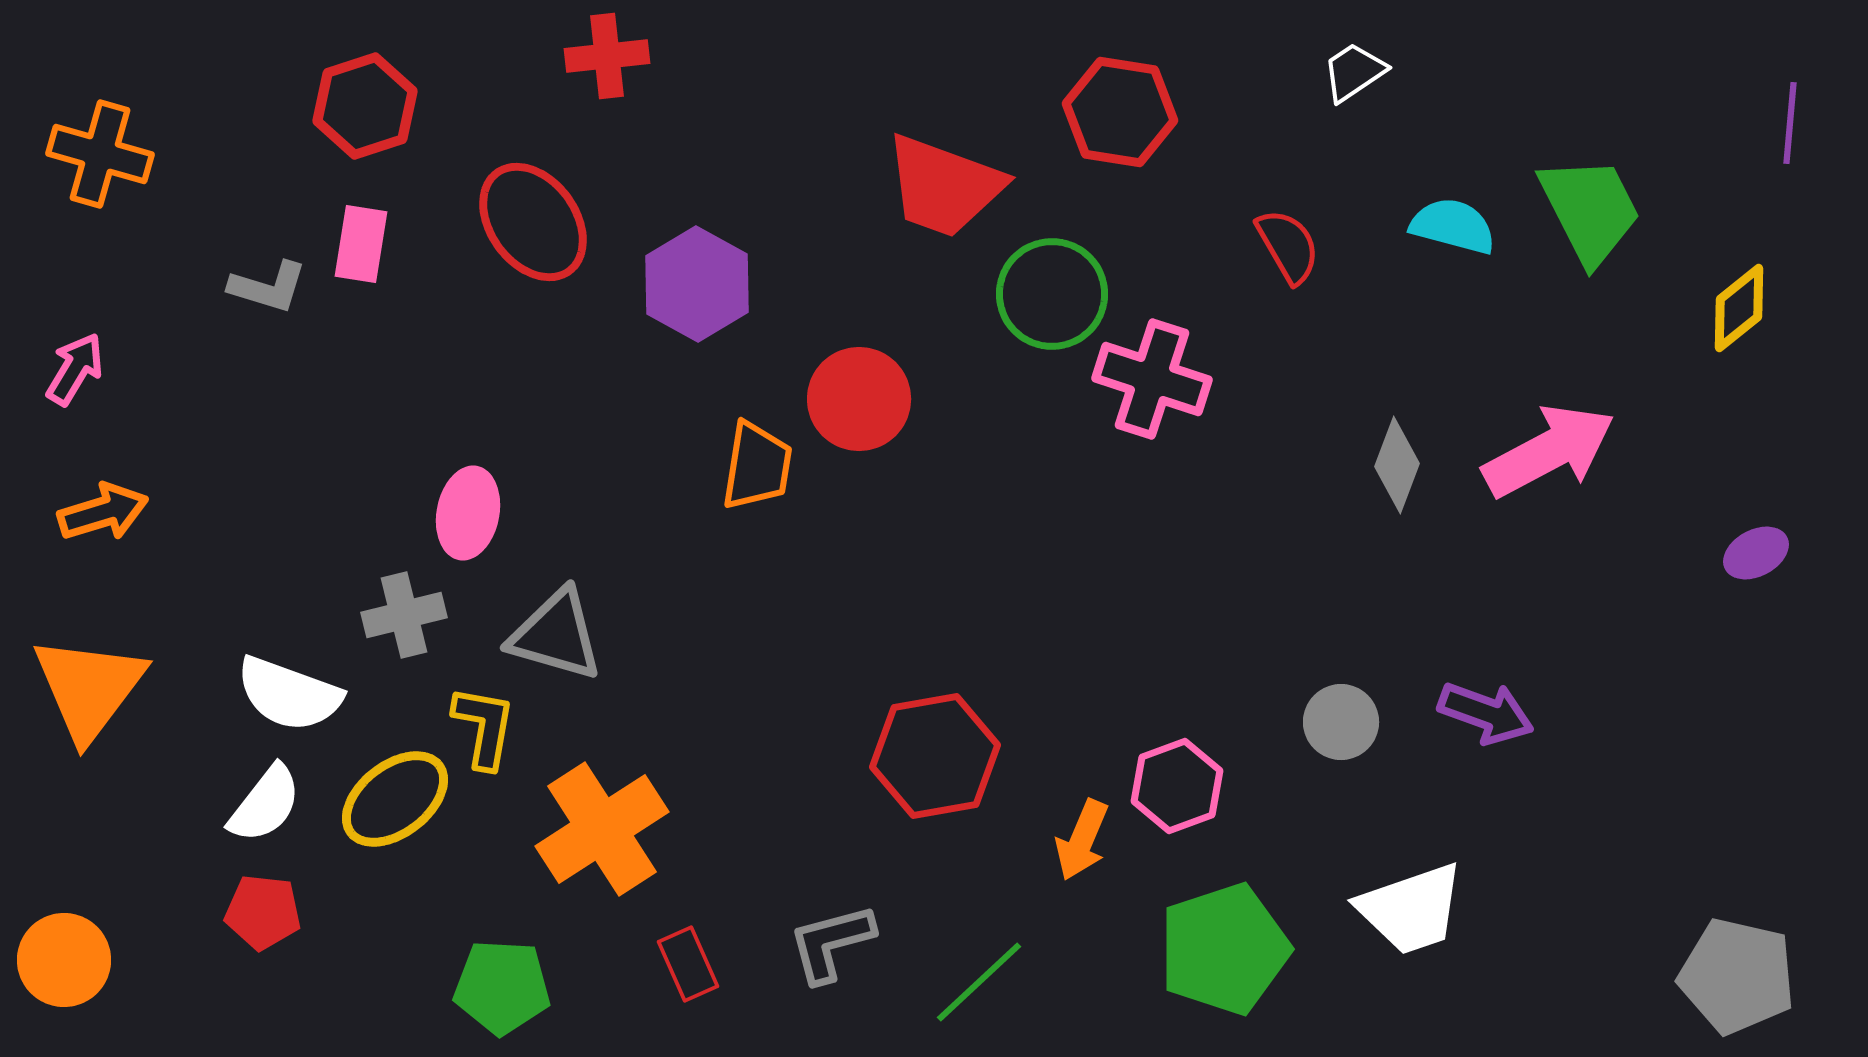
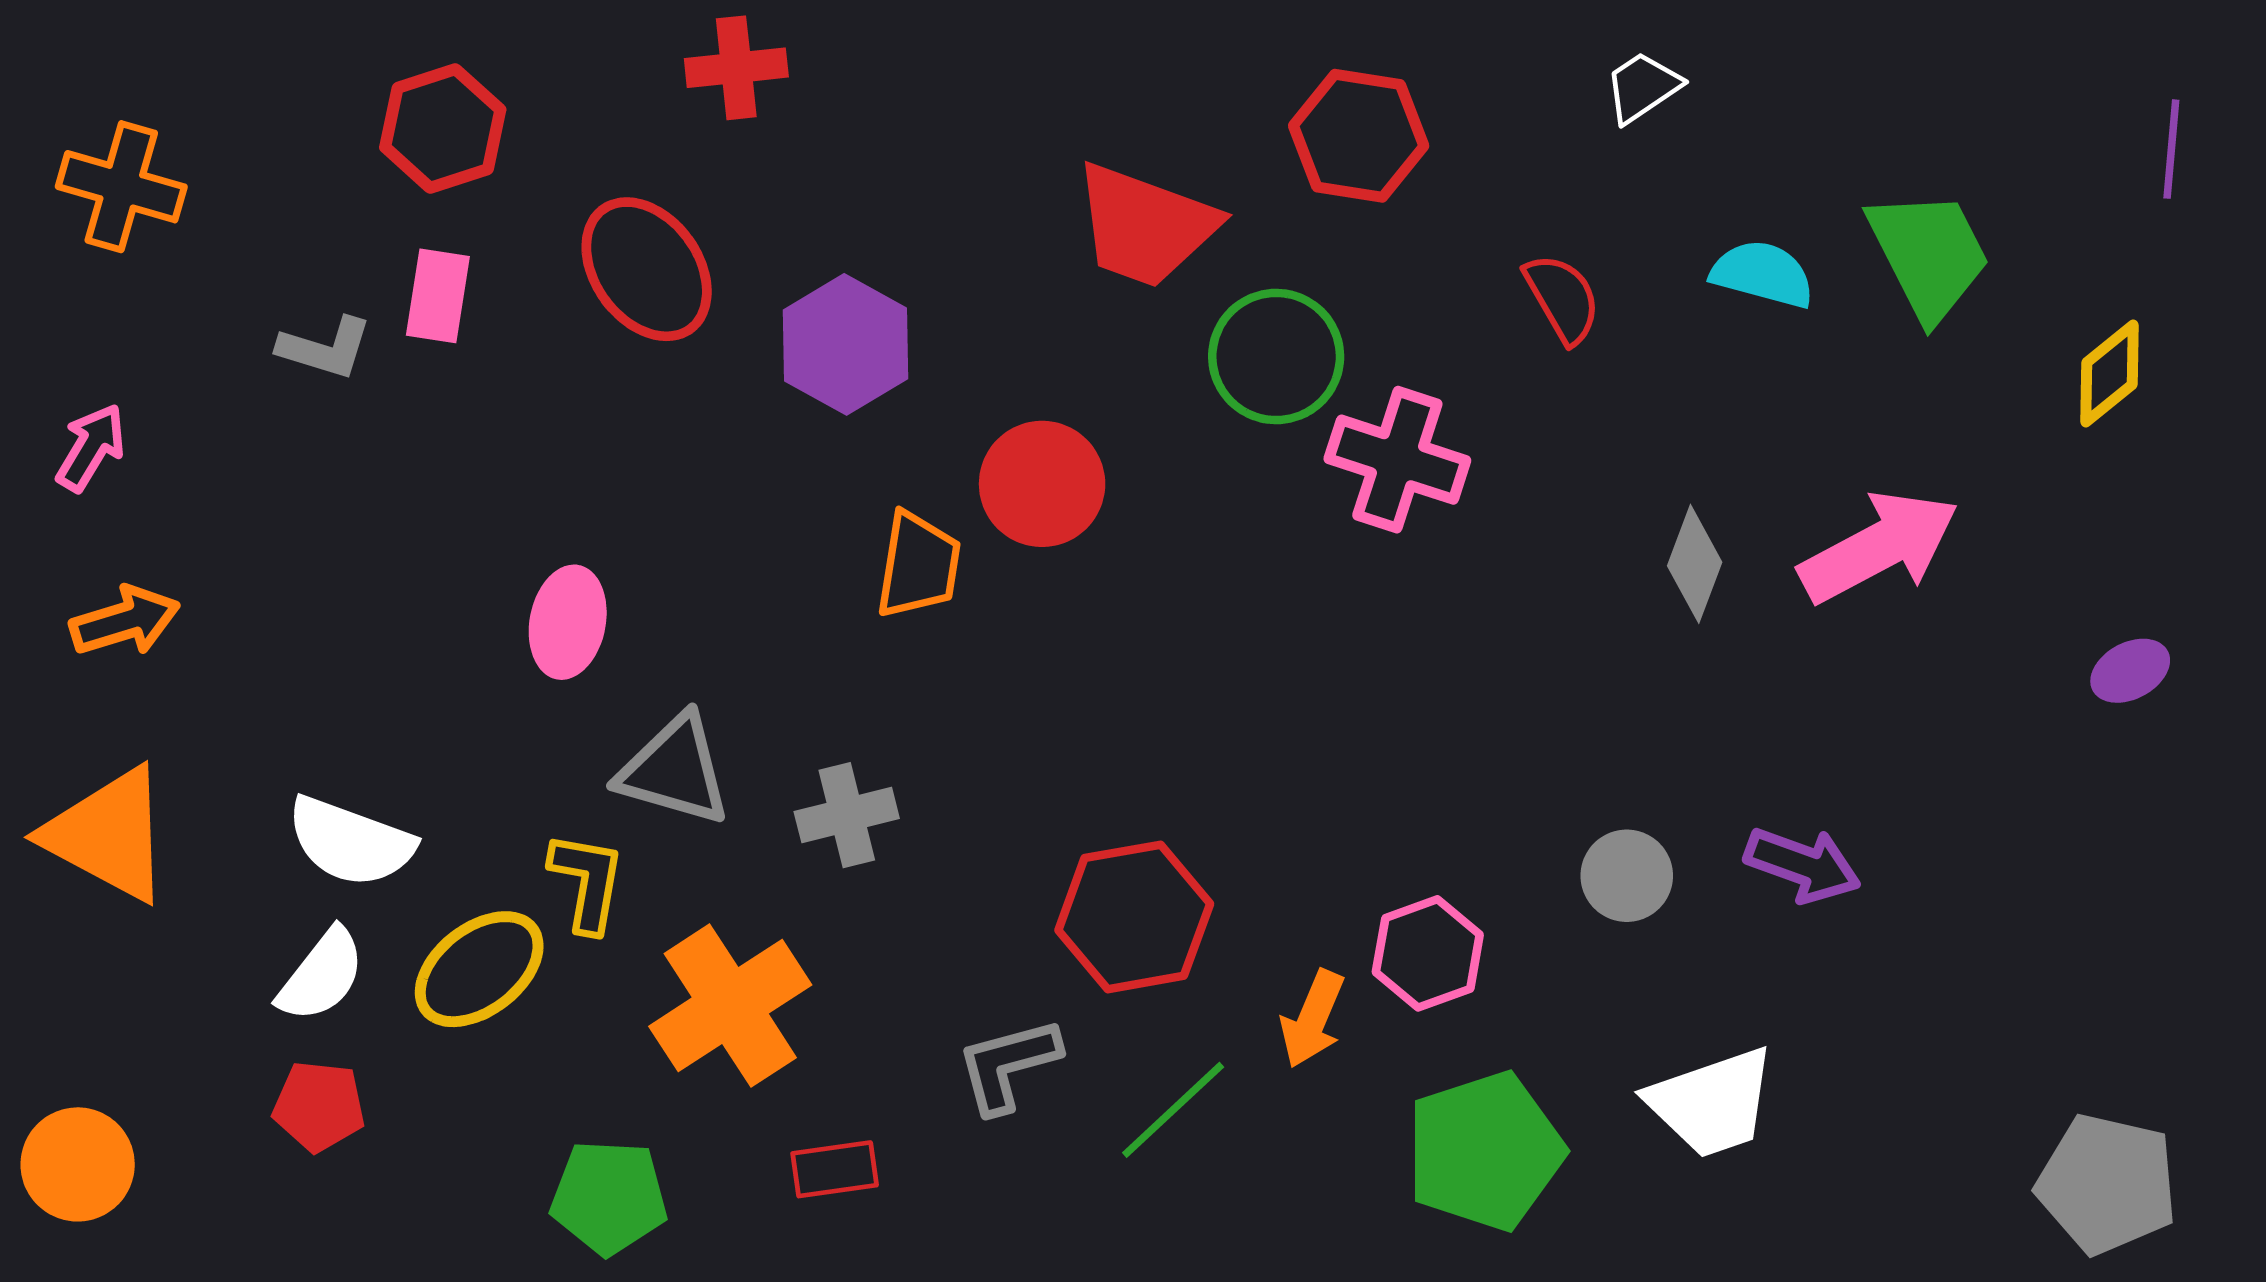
gray cross: (404, 615) -> (847, 815), moved
orange triangle: (89, 688) -> (108, 834), turned -39
gray L-shape: (831, 943) -> (1008, 1065), moved
red rectangle: (688, 964) -> (835, 1169), turned -74
green line: (979, 982) -> (1173, 1110), moved

